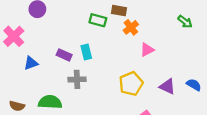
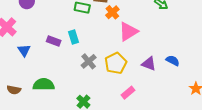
pink triangle: (147, 50) -> (128, 32), size x1.5
blue triangle: (31, 63) -> (24, 50), turned -40
gray cross: (77, 79) -> (89, 61), moved, turned -35

